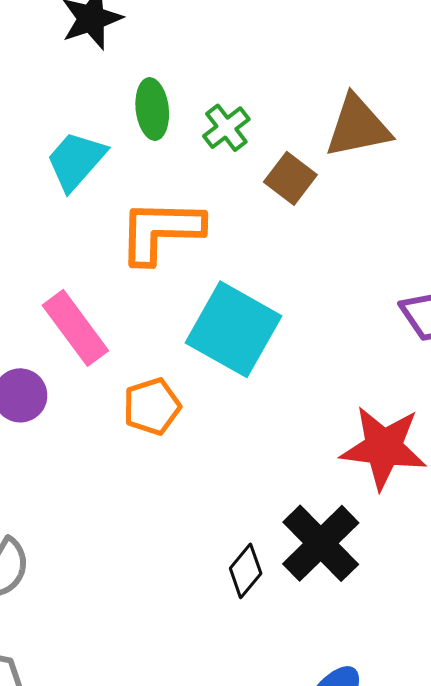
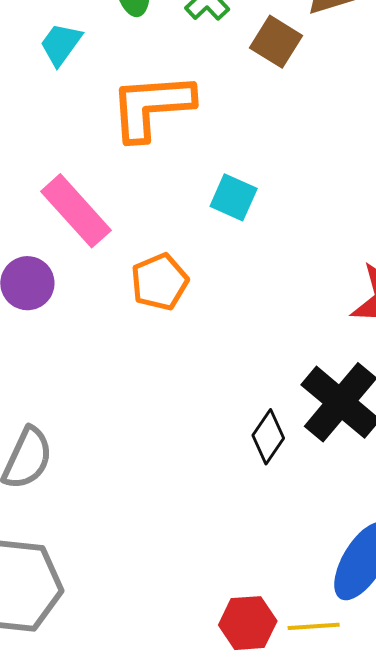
cyan trapezoid: (76, 161) -> (61, 44), size x0.7
cyan square: (234, 329) -> (234, 197), size x0.5

